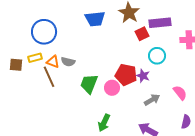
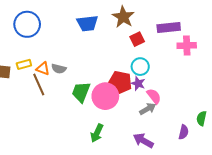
purple rectangle: (160, 23) -> (169, 27), moved
blue circle: (44, 32) -> (27, 24), moved
cyan circle: (157, 56) -> (140, 67), moved
pink circle: (112, 88) -> (105, 96), size x1.6
pink semicircle: (180, 93) -> (154, 96), moved

